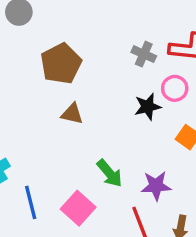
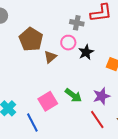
pink circle: (175, 88) -> (68, 43), moved
brown triangle: (72, 114) -> (50, 57), moved, turned -40
pink square: (78, 208) -> (48, 101), moved, turned 30

